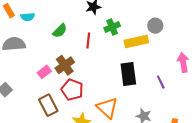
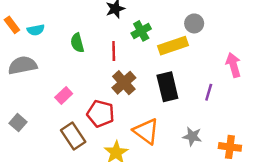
green semicircle: (60, 31) -> (77, 43), turned 126
brown cross: (65, 65) -> (124, 83), moved
purple line: (161, 82) -> (209, 92), turned 48

